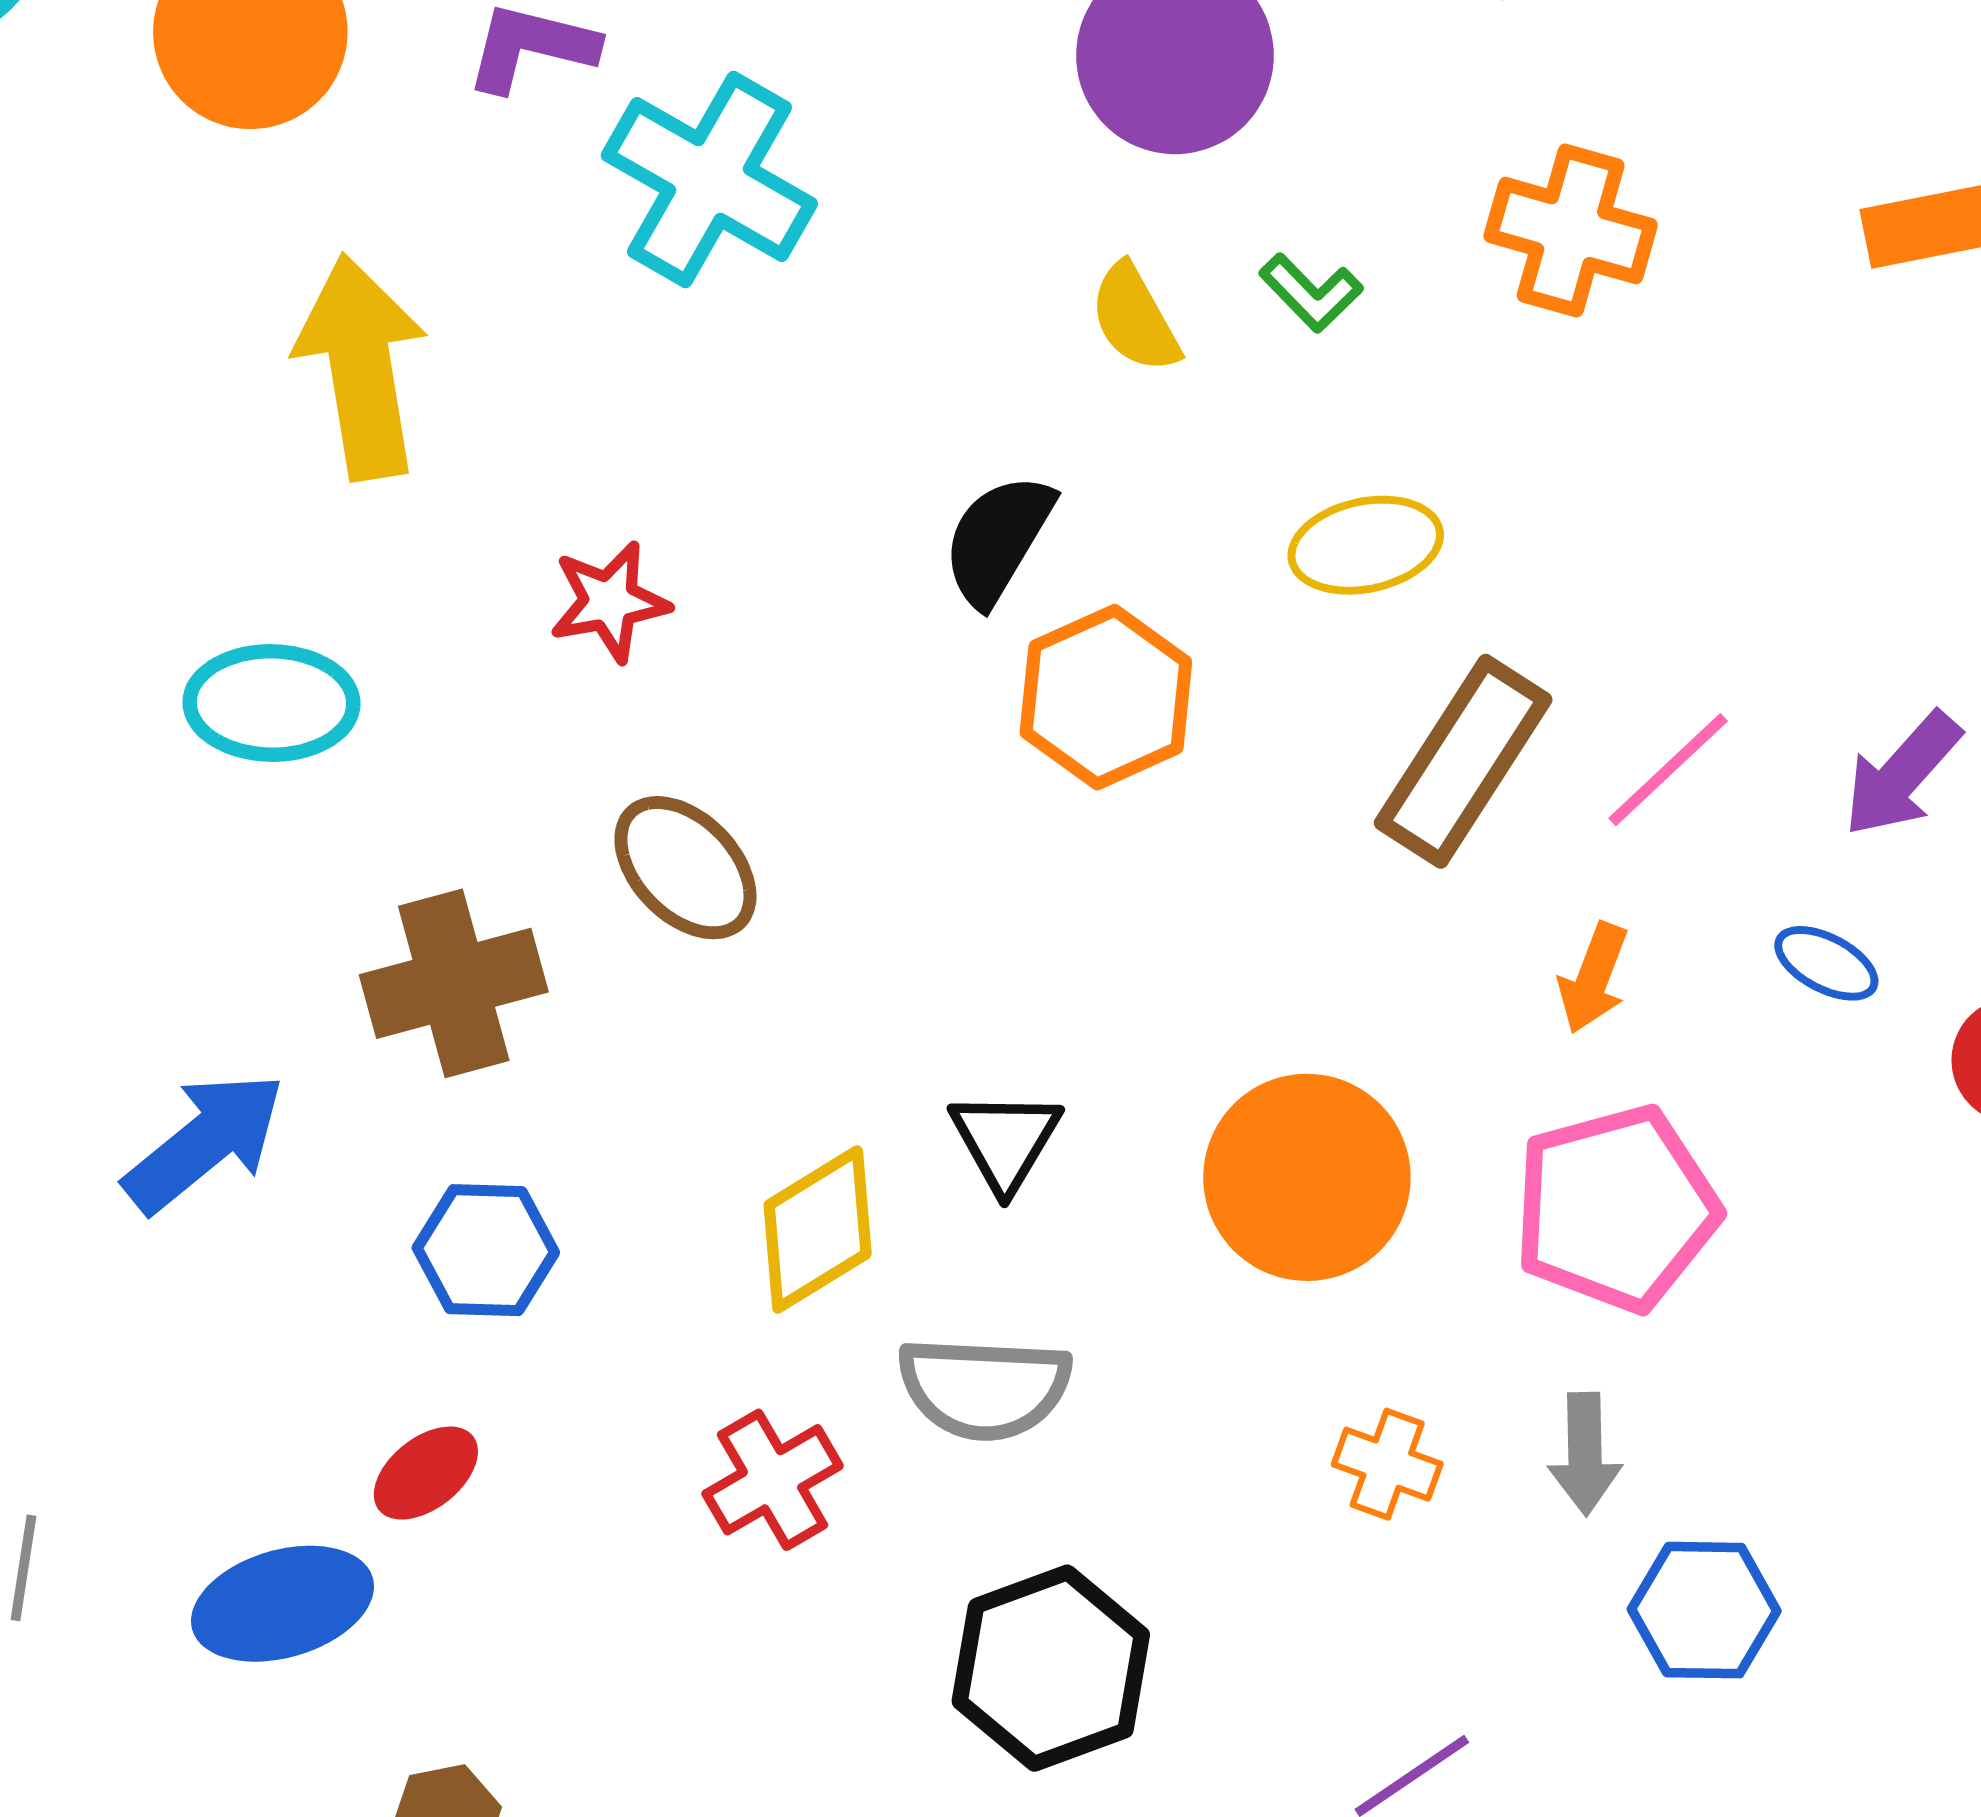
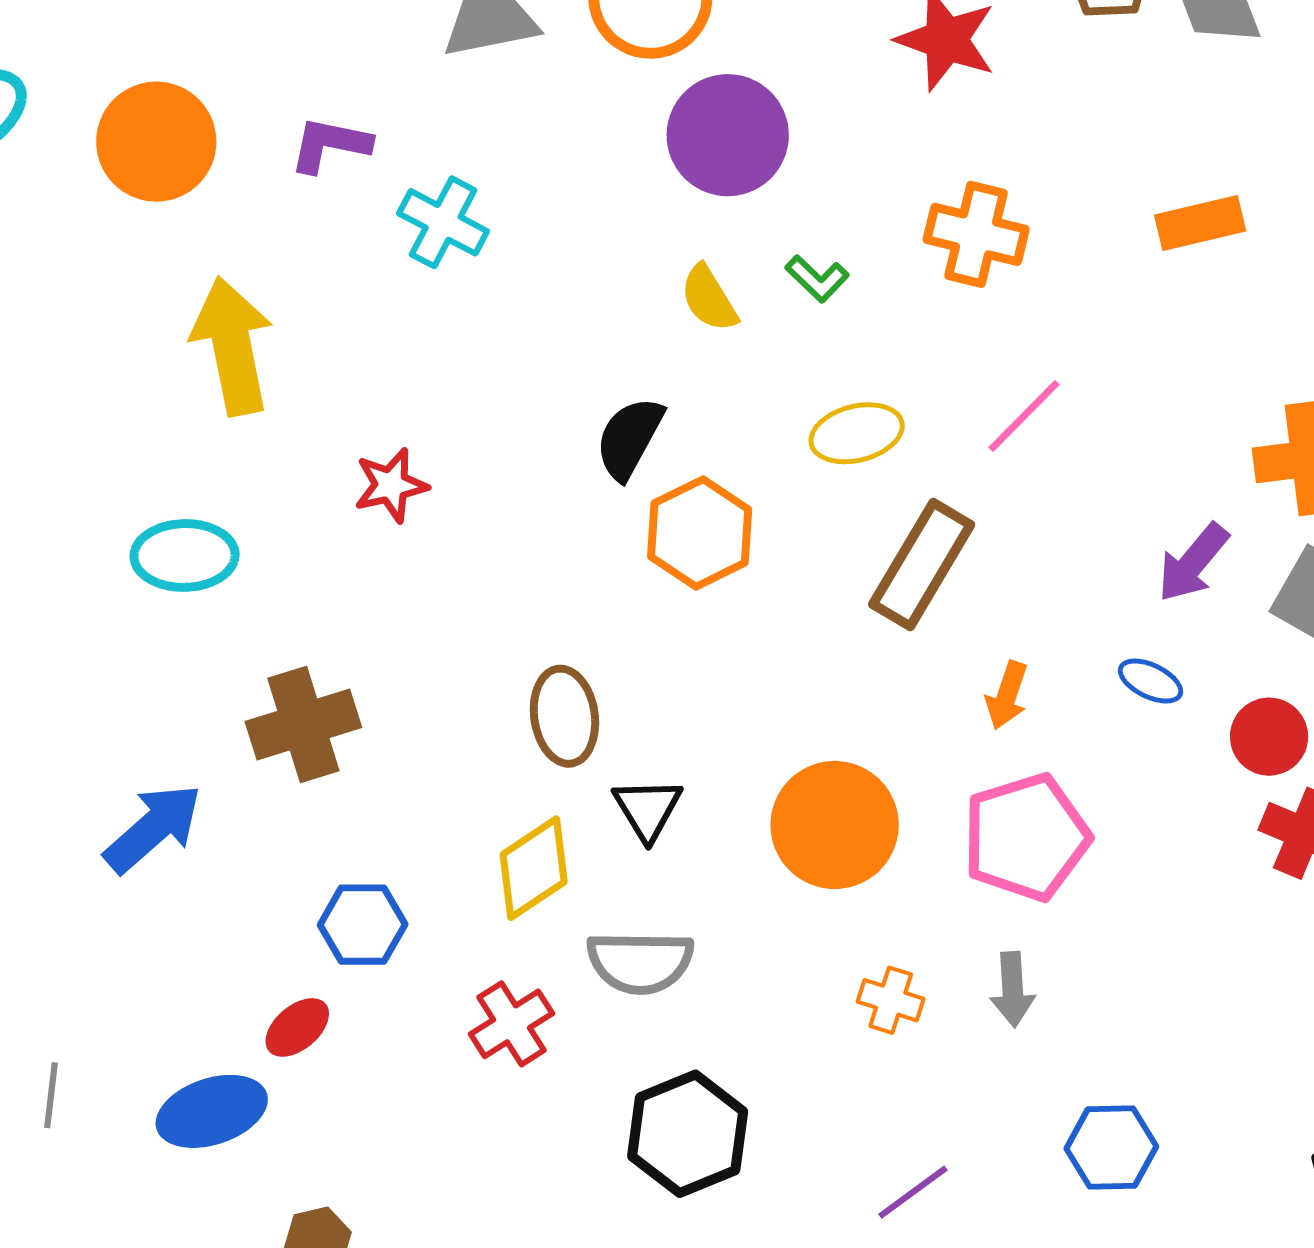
cyan cross: (709, 180) -> (443, 222), size x0.7
pink line: (1668, 770) -> (1024, 416), moved
brown ellipse: (685, 868) -> (564, 716), moved, turned 38
blue hexagon: (486, 1250) -> (363, 925), moved
blue hexagon: (1704, 1610) -> (1111, 1147), moved

